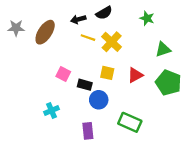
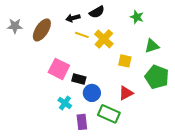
yellow square: (107, 73) -> (125, 61), moved
pink square: (63, 74) -> (59, 69), size x1.5
red triangle: (135, 75) -> (126, 93), moved
cyan cross: (51, 110) -> (65, 103), moved, turned -32
green rectangle: (130, 122) -> (109, 114), moved

